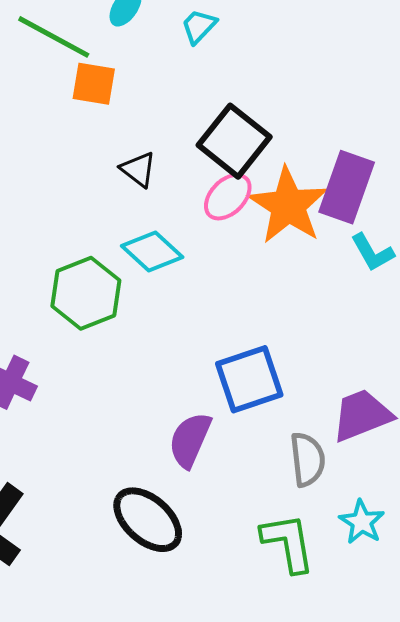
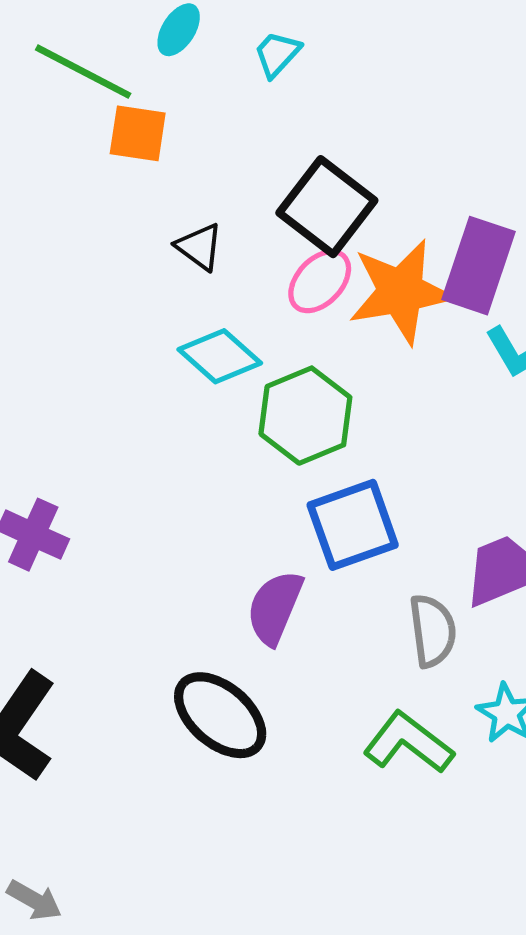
orange star: (288, 206) -> (401, 292), turned 30
green hexagon: (86, 293) -> (305, 416), moved
green L-shape: (288, 543) -> (408, 743), turned -42

